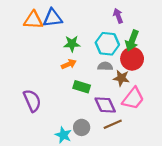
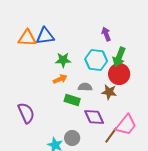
gray semicircle: (105, 66) -> (85, 87), moved
pink trapezoid: (133, 98) -> (126, 125), moved
brown line: (113, 124) -> (111, 135), moved, turned -30

